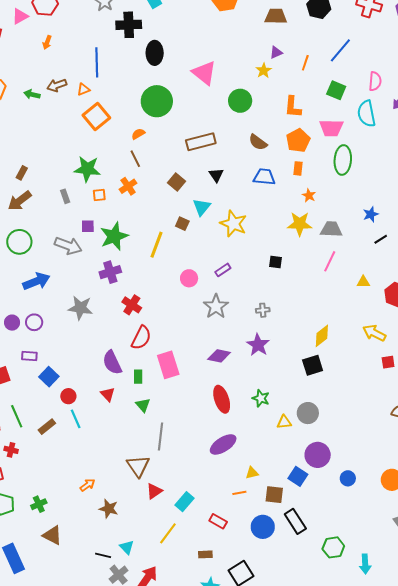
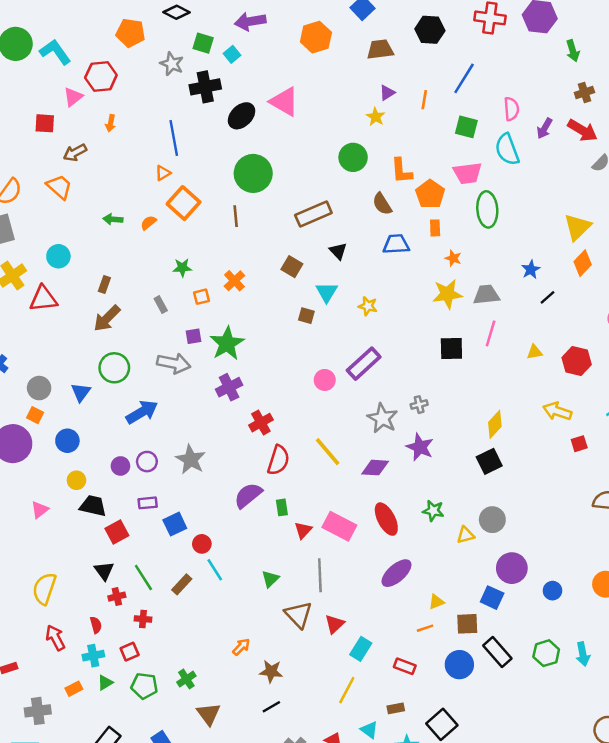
black ellipse: (155, 53) -> (242, 116), turned 55
pink triangle: (204, 73) -> (284, 102), moved
brown arrow: (57, 85) -> (75, 153), moved
green arrow: (32, 94) -> (113, 219), moved
orange L-shape: (293, 107) -> (402, 171), moved
orange semicircle: (138, 134) -> (148, 223), moved
brown semicircle: (258, 142) -> (382, 204), turned 30
brown line: (135, 159) -> (236, 216), moved, turned 30
green star: (87, 169) -> (182, 268), size x0.6
yellow star: (233, 224) -> (368, 306), size x0.6
yellow line: (157, 245) -> (328, 452), moved, turned -52
black square: (276, 262) -> (451, 349), moved, size x1.5
purple rectangle: (223, 270) -> (364, 364), size x1.8
red cross: (132, 305) -> (261, 423), turned 36
gray star: (216, 306) -> (382, 418), moved
gray star: (80, 308) -> (191, 459), moved, turned 30
purple semicircle: (112, 363) -> (248, 495), turned 85
pink rectangle: (168, 365) -> (339, 526), moved, turned -36
blue square: (49, 377) -> (175, 524), turned 30
red triangle: (108, 394) -> (303, 530), moved, turned 35
green triangle: (143, 405) -> (270, 579), moved, turned 35
red triangle: (154, 491) -> (335, 624), moved
brown triangle: (52, 535) -> (209, 714), turned 35
cyan triangle: (127, 547) -> (369, 730), moved
green hexagon: (333, 547) -> (546, 653), moved
black line: (103, 555) -> (271, 707), moved, turned -35
cyan arrow: (365, 564) -> (583, 654), moved

